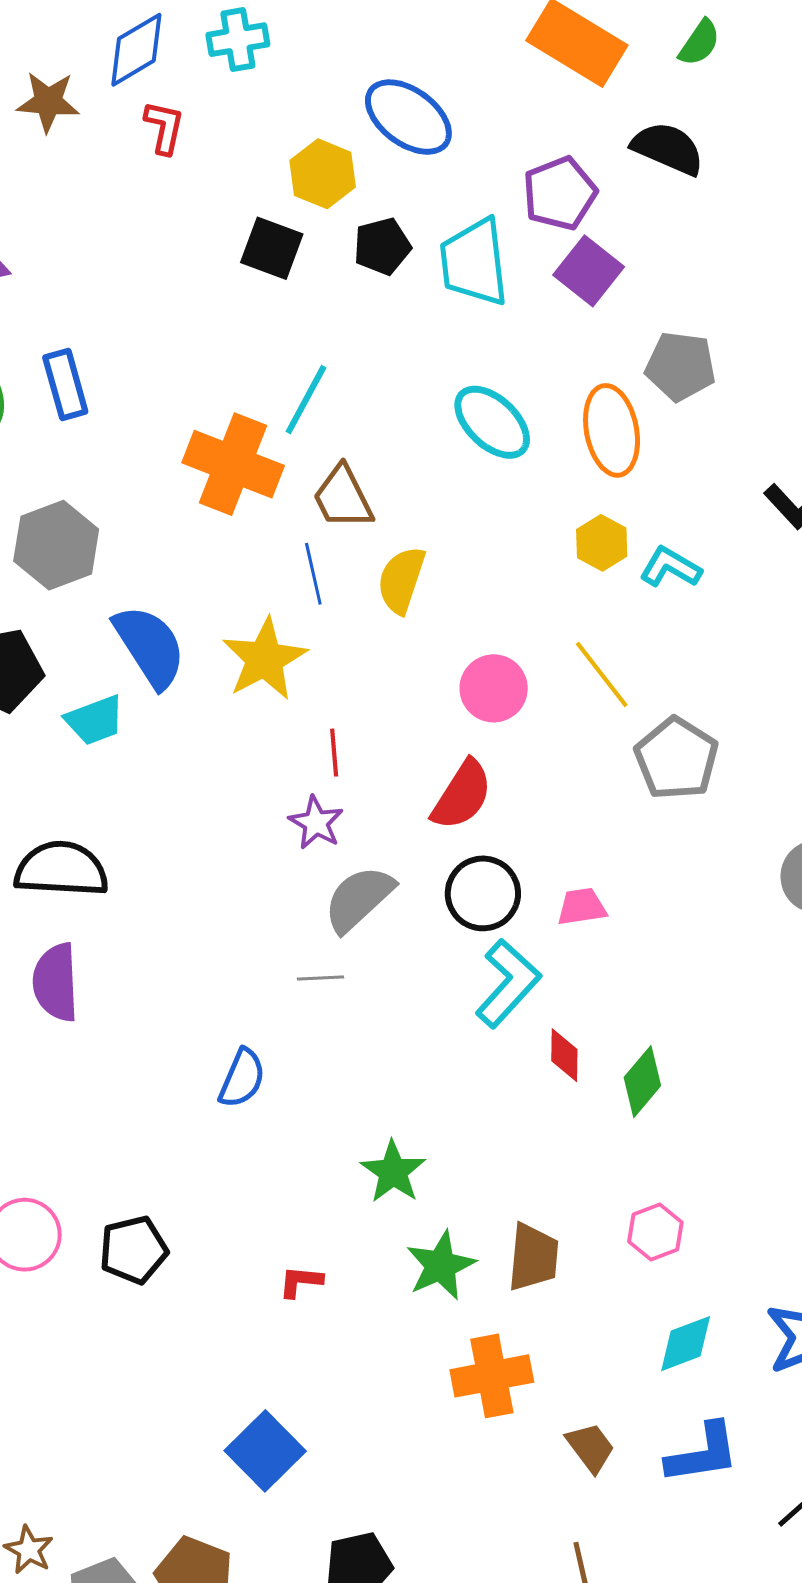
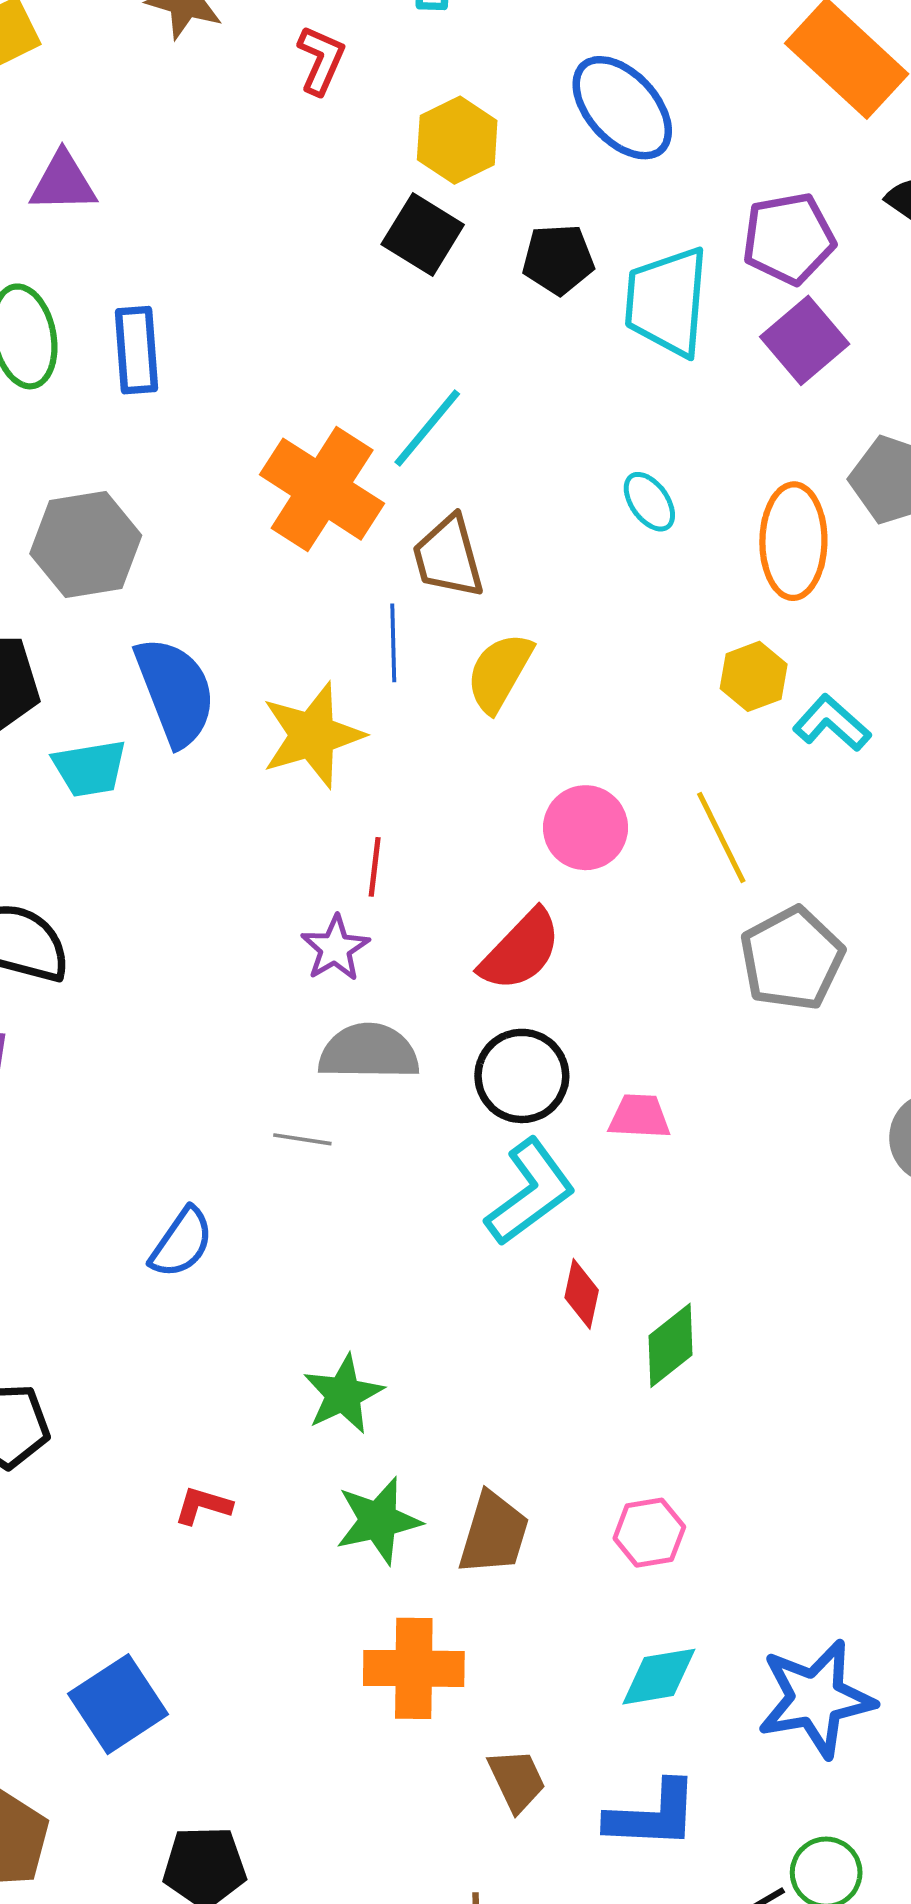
yellow hexagon: (323, 174) -> (457, 140), moved
cyan ellipse: (492, 422) -> (649, 502), size x0.6
gray semicircle: (359, 899) -> (369, 1052), turned 32

